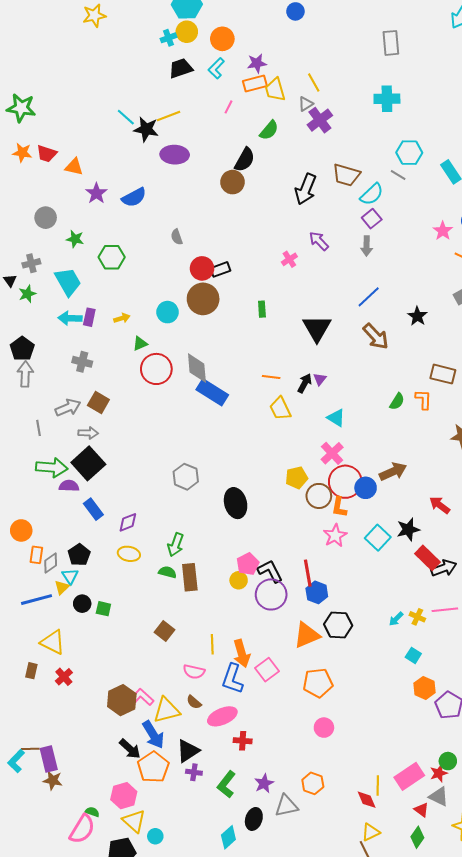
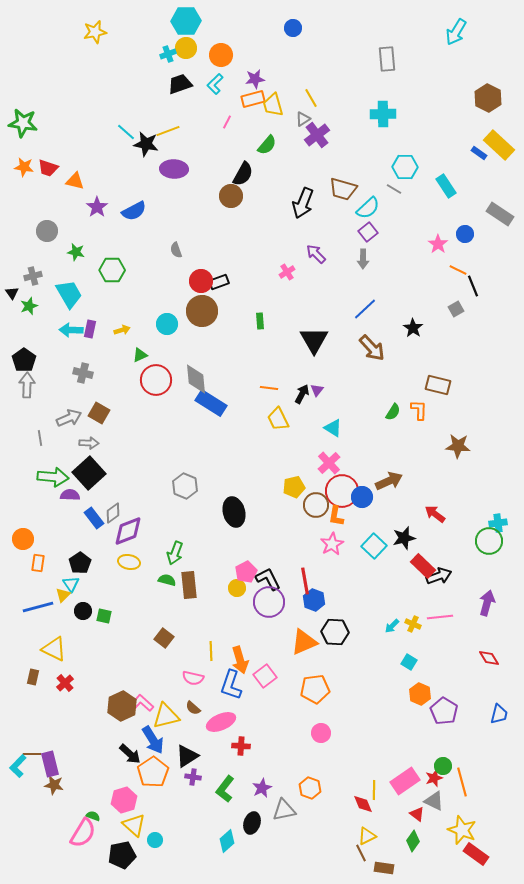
purple diamond: (128, 522) -> (128, 531), size x1.5
gray diamond: (51, 563) -> (113, 513), moved

